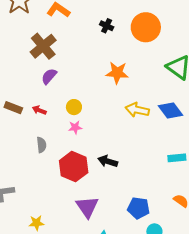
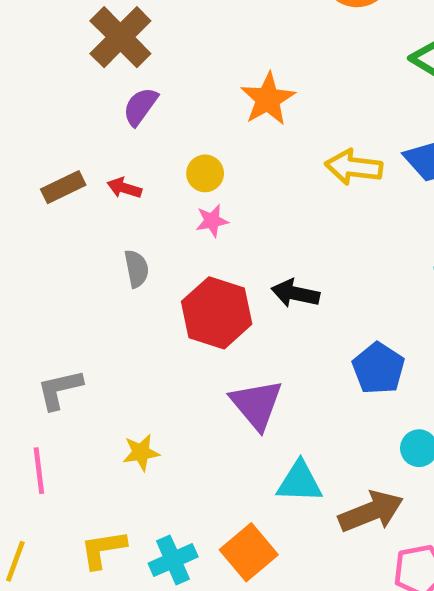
orange star: (117, 73) -> (268, 99), moved, turned -30
brown rectangle: (13, 108) -> (63, 187), turned -42
blue pentagon: (139, 208) -> (378, 368), moved, turned 30

